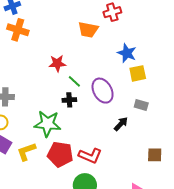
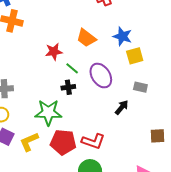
orange trapezoid: (88, 30) -> (86, 38), moved, turned 30

